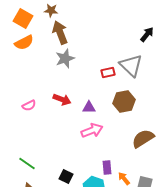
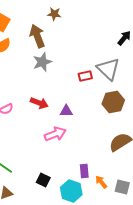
brown star: (51, 10) -> (54, 14), moved
brown hexagon: (124, 101) -> (113, 102), moved
pink arrow: (92, 130) -> (55, 134), moved

